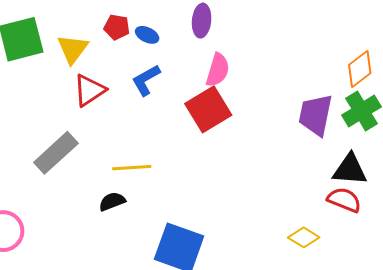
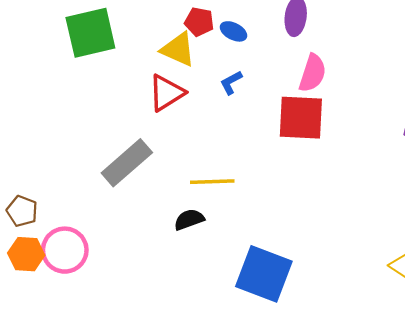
yellow triangle: (73, 49) -> (178, 49), moved, turned -44
blue L-shape: (146, 80) -> (231, 83), size x0.7
red square: (208, 109) -> (301, 118), turned 33

